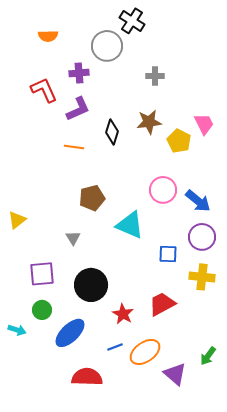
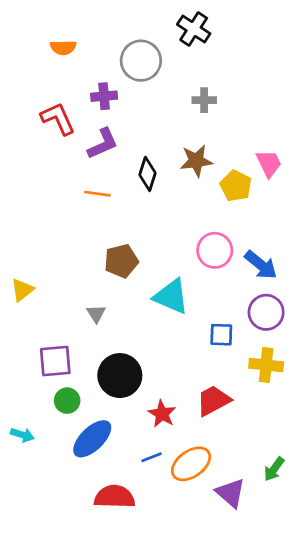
black cross: (132, 21) -> (194, 29), moved
green circle: (42, 310) -> (67, 401), moved

